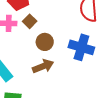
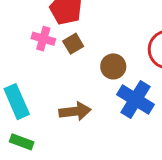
brown circle: (45, 42) -> (113, 66), moved

